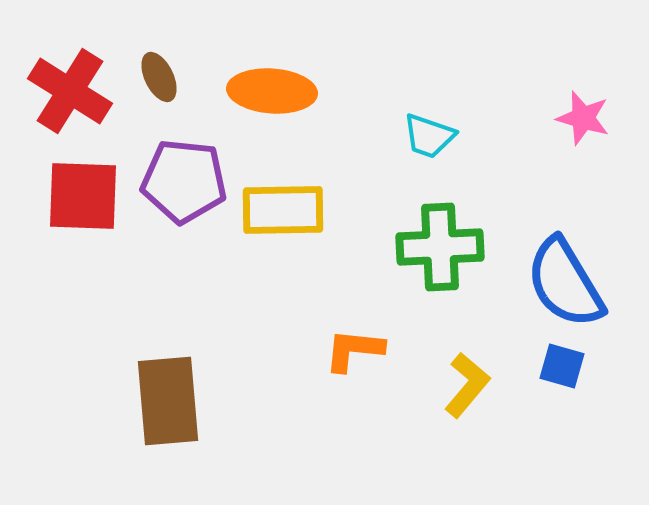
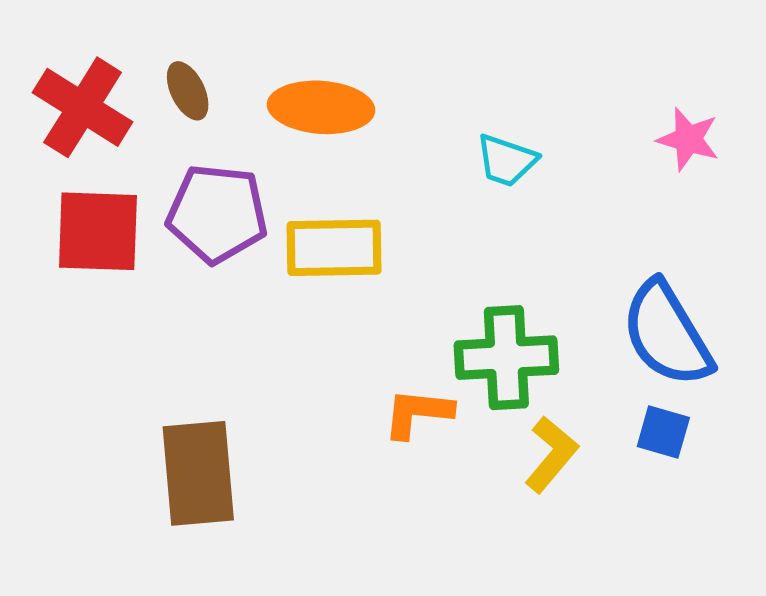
green cross: (440, 247) -> (506, 358), moved

